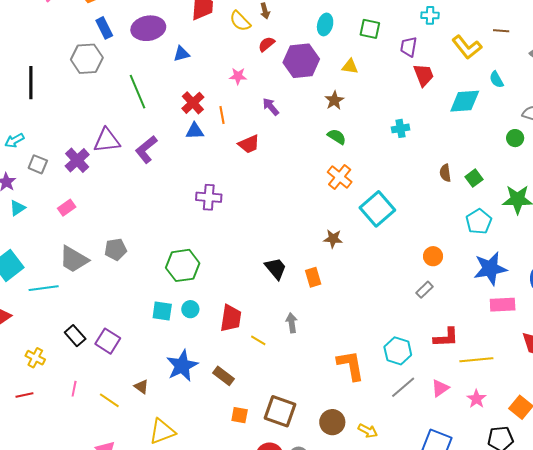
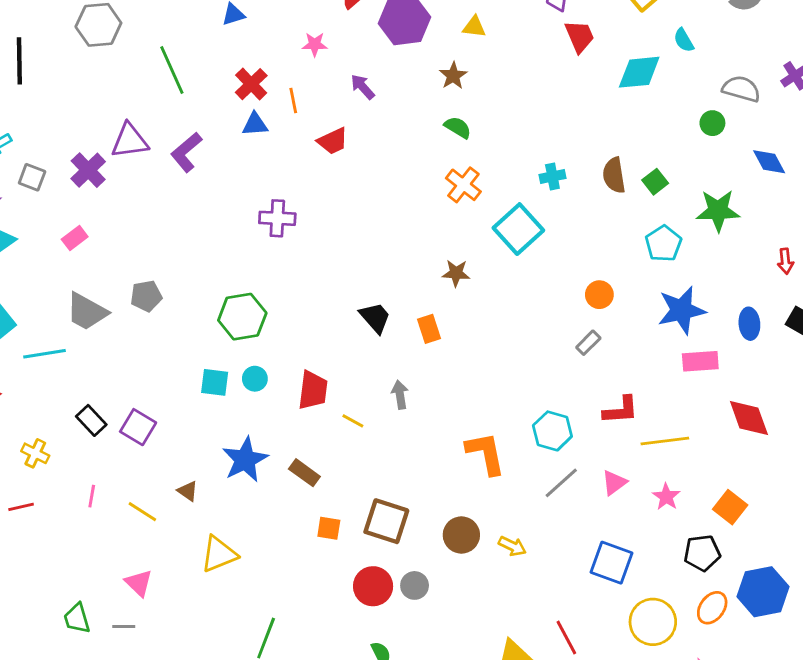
cyan cross: (400, 128) -> (552, 176), moved
brown semicircle: (445, 173) -> (614, 175), size x1.4

